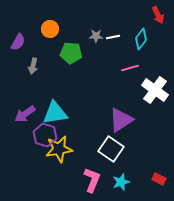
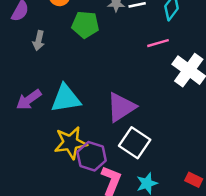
purple triangle: (121, 120) -> (121, 107), moved
purple hexagon: (45, 135) -> (92, 156), moved

